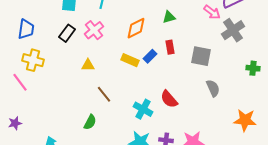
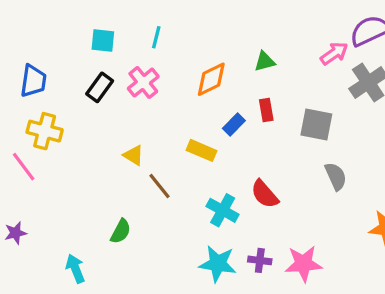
pink arrow: (212, 12) -> (334, 53), turned -72
yellow rectangle: (130, 60) -> (202, 150), moved
yellow triangle: (88, 65) -> (134, 155), moved, turned 32
green semicircle: (90, 122) -> (121, 231), moved

